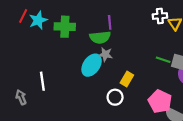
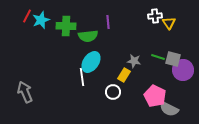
green semicircle: (100, 37) -> (88, 36), moved
gray star: (105, 54) -> (134, 61), moved
white line: (42, 81) -> (82, 77), moved
gray arrow: (21, 97) -> (25, 92), size x1.5

